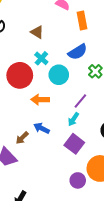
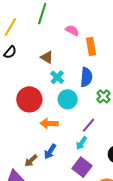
blue semicircle: (78, 52) -> (86, 77), turned -54
cyan cross: (41, 58) -> (57, 77), moved
blue arrow: (42, 128) -> (50, 151), turned -84

